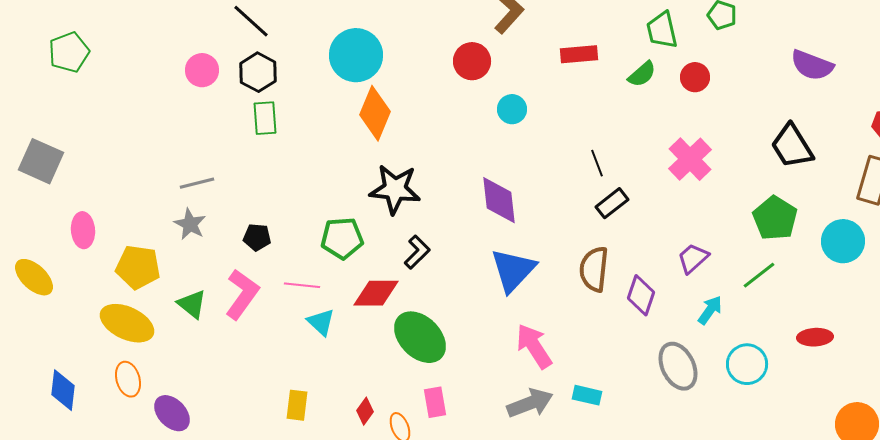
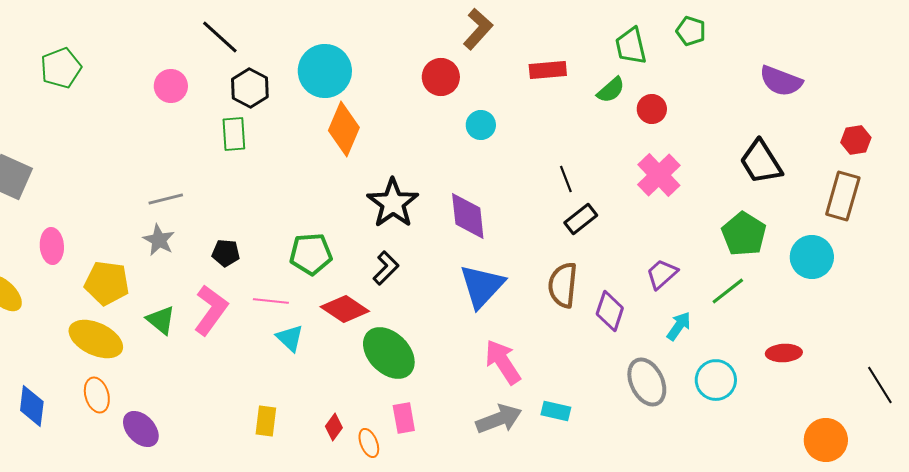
green pentagon: (69, 52) -> (61, 68), moved
black hexagon: (258, 72) -> (250, 88), moved
red circle: (695, 77) -> (652, 109), moved
black star: (395, 189) -> (393, 203), moved, turned 30
red diamond: (376, 293) -> (345, 309), turned 33

